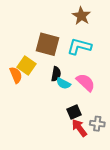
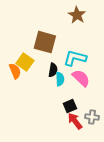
cyan L-shape: (79, 46) -> (75, 58), moved
cyan semicircle: (63, 83) -> (60, 79), turned -120

